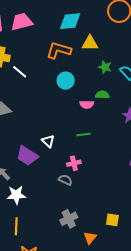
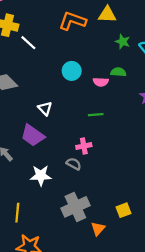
cyan circle: (66, 81) -> (72, 71), moved
white triangle: (48, 141) -> (45, 108), moved
white star: (16, 195) -> (41, 175), moved
gray cross: (69, 219) -> (75, 207), size x1.4
yellow square: (112, 220) -> (124, 210), turned -32

